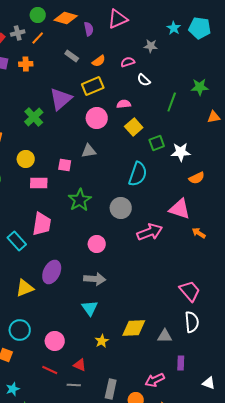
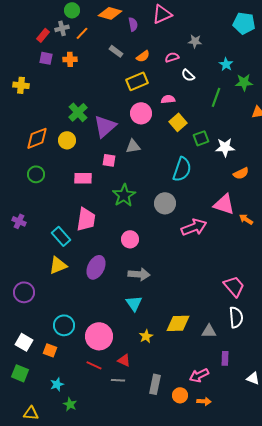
green circle: (38, 15) -> (72, 10), moved
cyan star: (174, 28) -> (226, 64), moved
purple triangle: (61, 99) -> (105, 126), moved
yellow circle: (26, 159) -> (67, 140), moved
orange arrow: (199, 233) -> (246, 219), moved
pink circle: (97, 244) -> (130, 239), moved
yellow triangle: (25, 288) -> (58, 265), moved
pink circle: (55, 341) -> (99, 336), size x1.4

